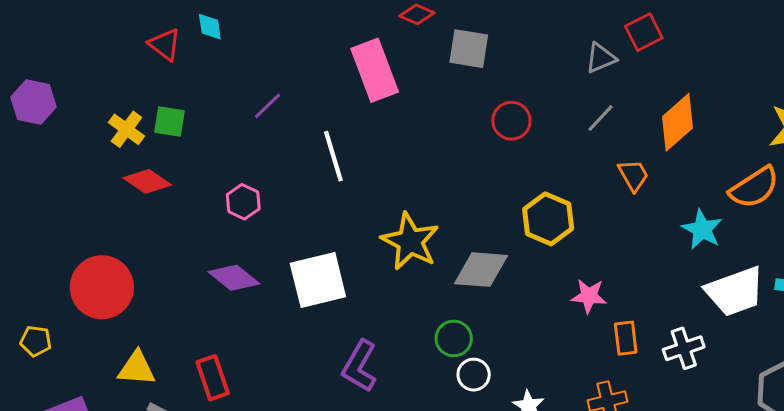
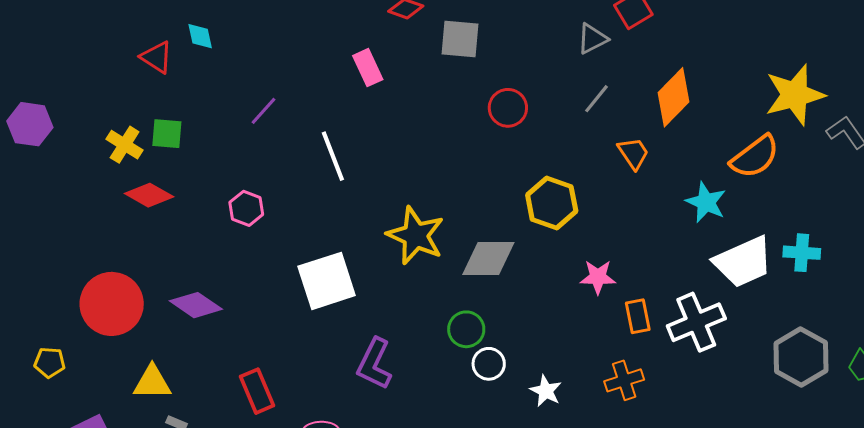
pink rectangle: (375, 70) -> (368, 68), size x0.6
purple diamond: (234, 278) -> (196, 305), moved
white cross: (684, 348) -> (696, 322), size x1.4
red rectangle: (213, 378) -> (257, 391), moved

